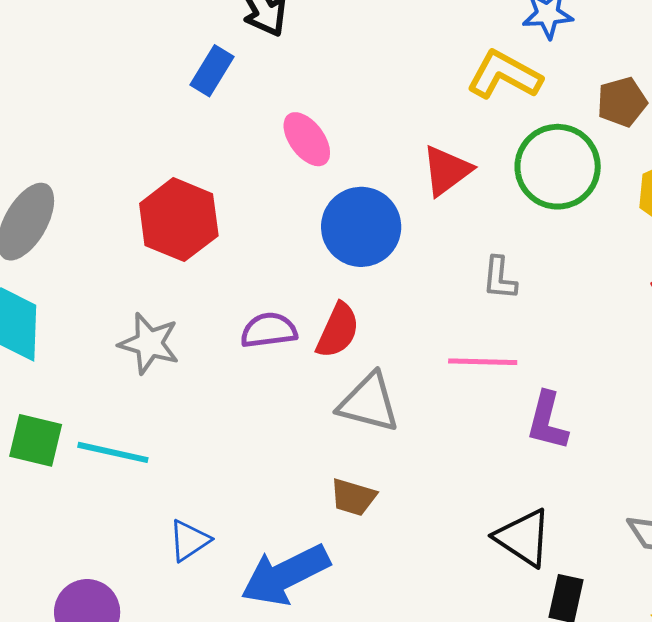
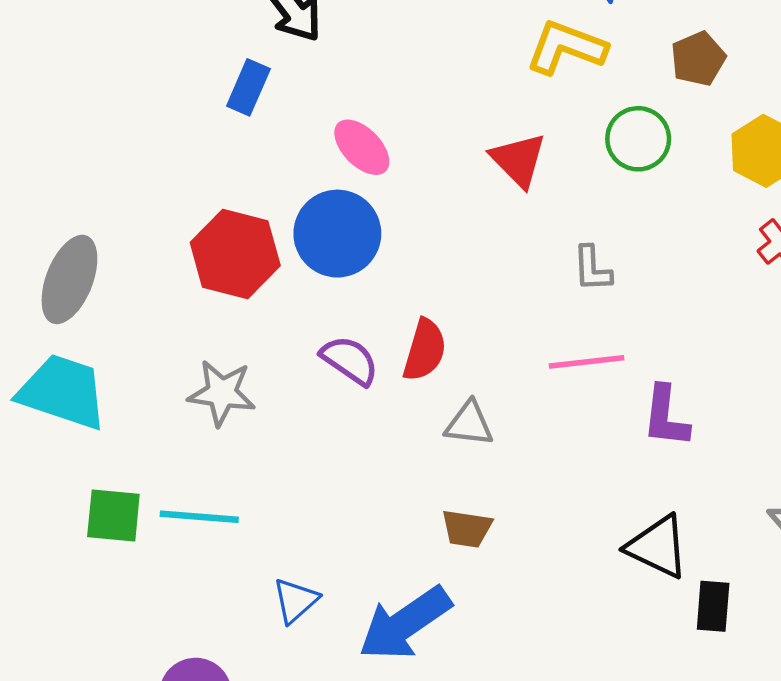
green circle: (558, 167) -> (638, 139), size x0.7
red triangle: (447, 171) -> (518, 160), turned -30
blue circle: (361, 227) -> (337, 234), moved
purple semicircle: (269, 330) -> (350, 360), turned 50
gray triangle: (369, 403) -> (469, 424), size x0.7

